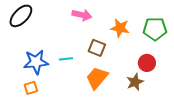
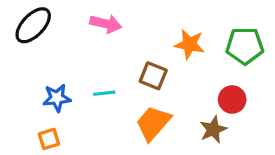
pink arrow: (82, 15) -> (106, 24), moved
blue star: (36, 62) -> (57, 98), size x0.7

